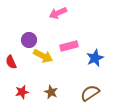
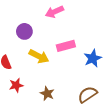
purple circle: (29, 40) -> (24, 31), moved
red star: (22, 92) -> (16, 85), moved

